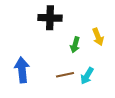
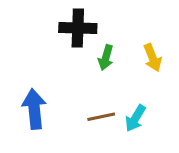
green arrow: (75, 45) -> (106, 58), moved

